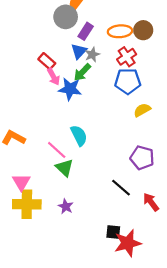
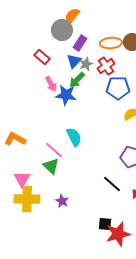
red cross: (127, 57) -> (106, 66), moved
red rectangle: (47, 61) -> (42, 57), moved
green triangle: (65, 168) -> (51, 166), moved

